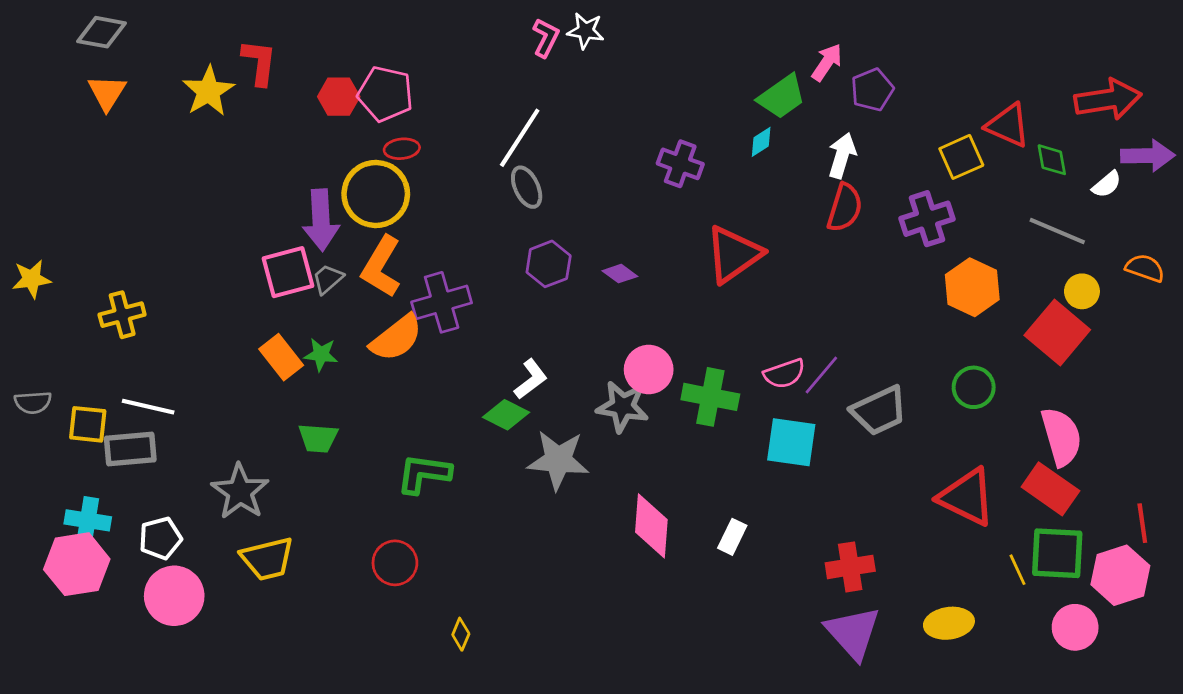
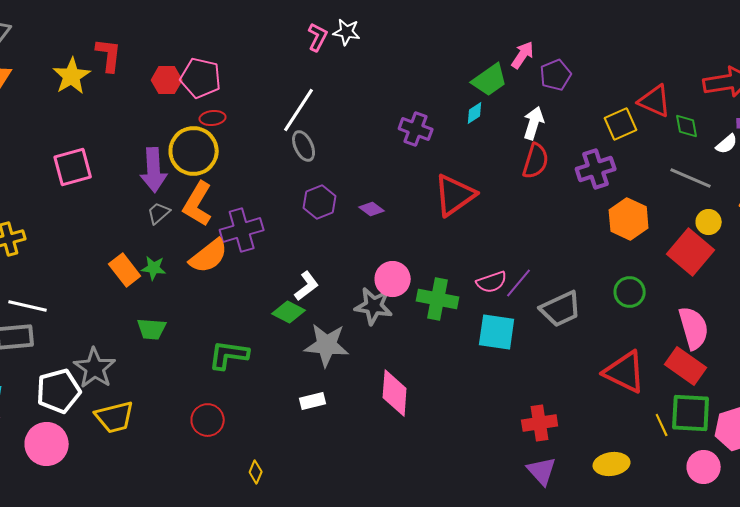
pink square: (288, 272) -> (73, 167), moved
white rectangle: (732, 537) -> (313, 401), moved, turned 50
white pentagon: (160, 538) -> (59, 391), moved, size x1.4
purple triangle: (853, 633) -> (542, 471), size x0.7

